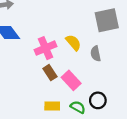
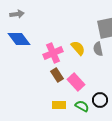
gray semicircle: (96, 54) -> (98, 49), moved

